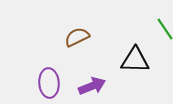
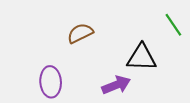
purple arrow: (92, 86) -> (116, 85), moved

